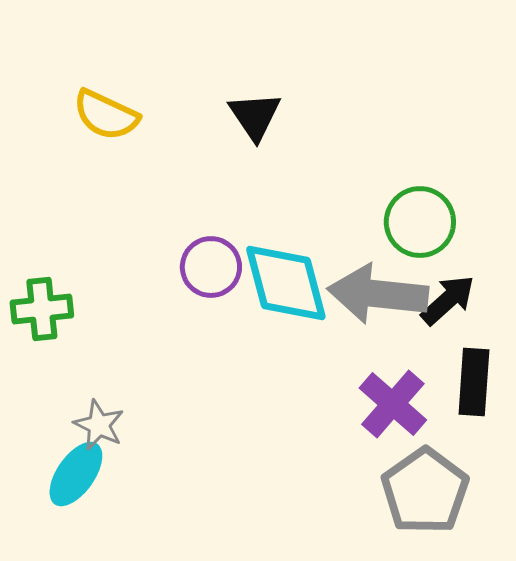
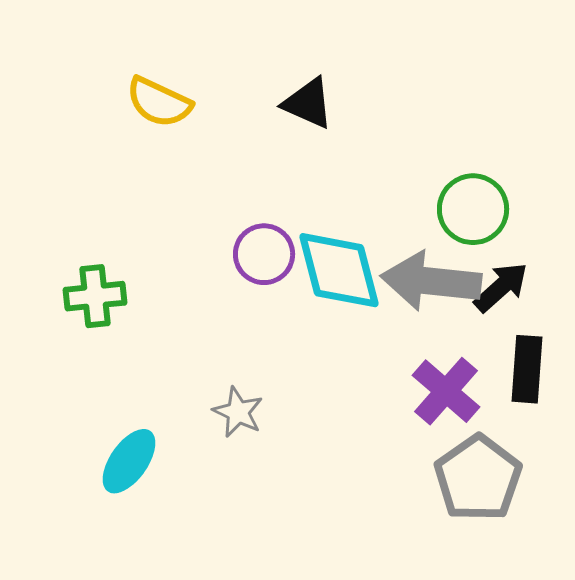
black triangle: (255, 116) -> (308, 103), turned -32
gray star: (99, 425) -> (238, 412), moved

